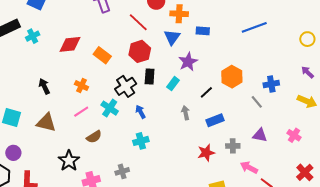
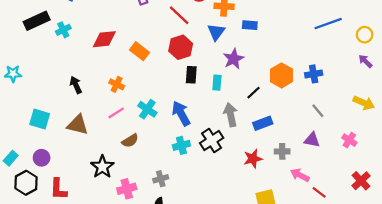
blue line: (254, 27) -> (328, 24), moved
purple arrow: (308, 72) -> (365, 61), moved
cyan rectangle: (173, 84) -> (217, 83), turned -32
blue cross: (271, 84) -> (314, 74), moved
black cross: (126, 86) -> (212, 141), moved
gray line: (257, 102) -> (318, 111), moved
blue arrow: (140, 112) -> (181, 113), size x1.6
gray arrow: (186, 113) -> (231, 115), size x1.5

